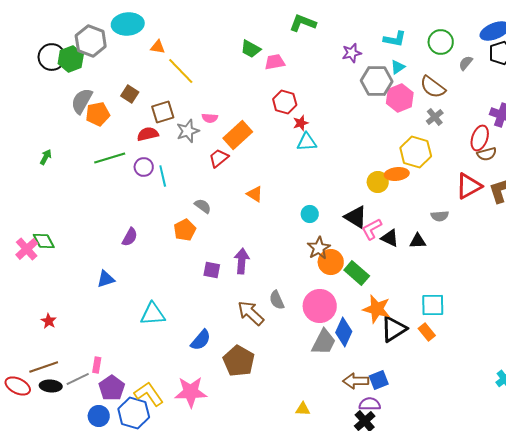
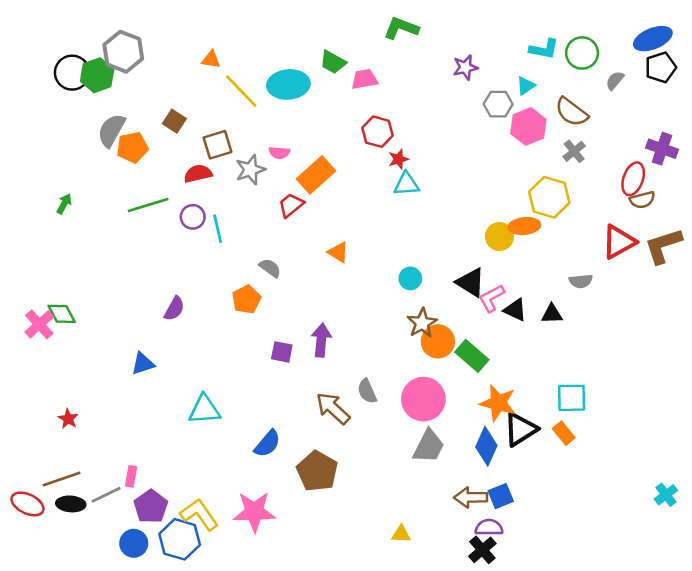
cyan ellipse: (128, 24) -> (288, 84), moved
cyan L-shape: (395, 39) -> (544, 49), moved
gray hexagon: (377, 81) -> (498, 104), size x0.7
blue diamond: (344, 332) -> (486, 446), moved

